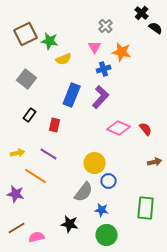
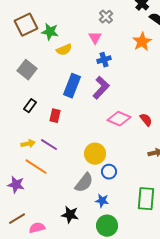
orange star: (122, 52) -> (142, 42), moved, turned 30
yellow arrow: (18, 153) -> (28, 144), moved

